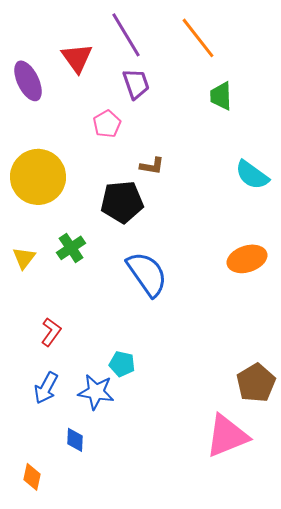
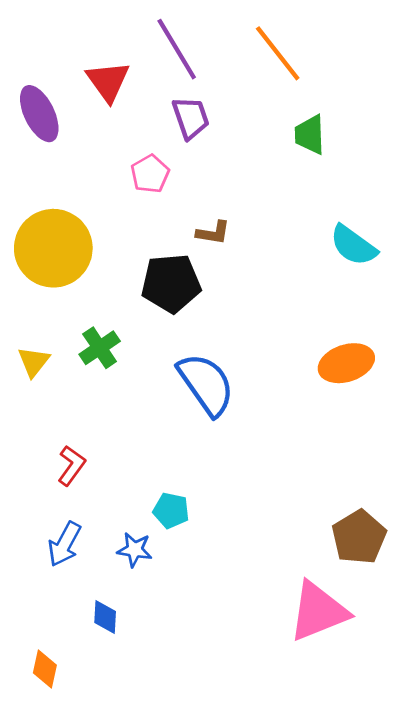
blue star: (96, 392) -> (135, 550), size x0.7

